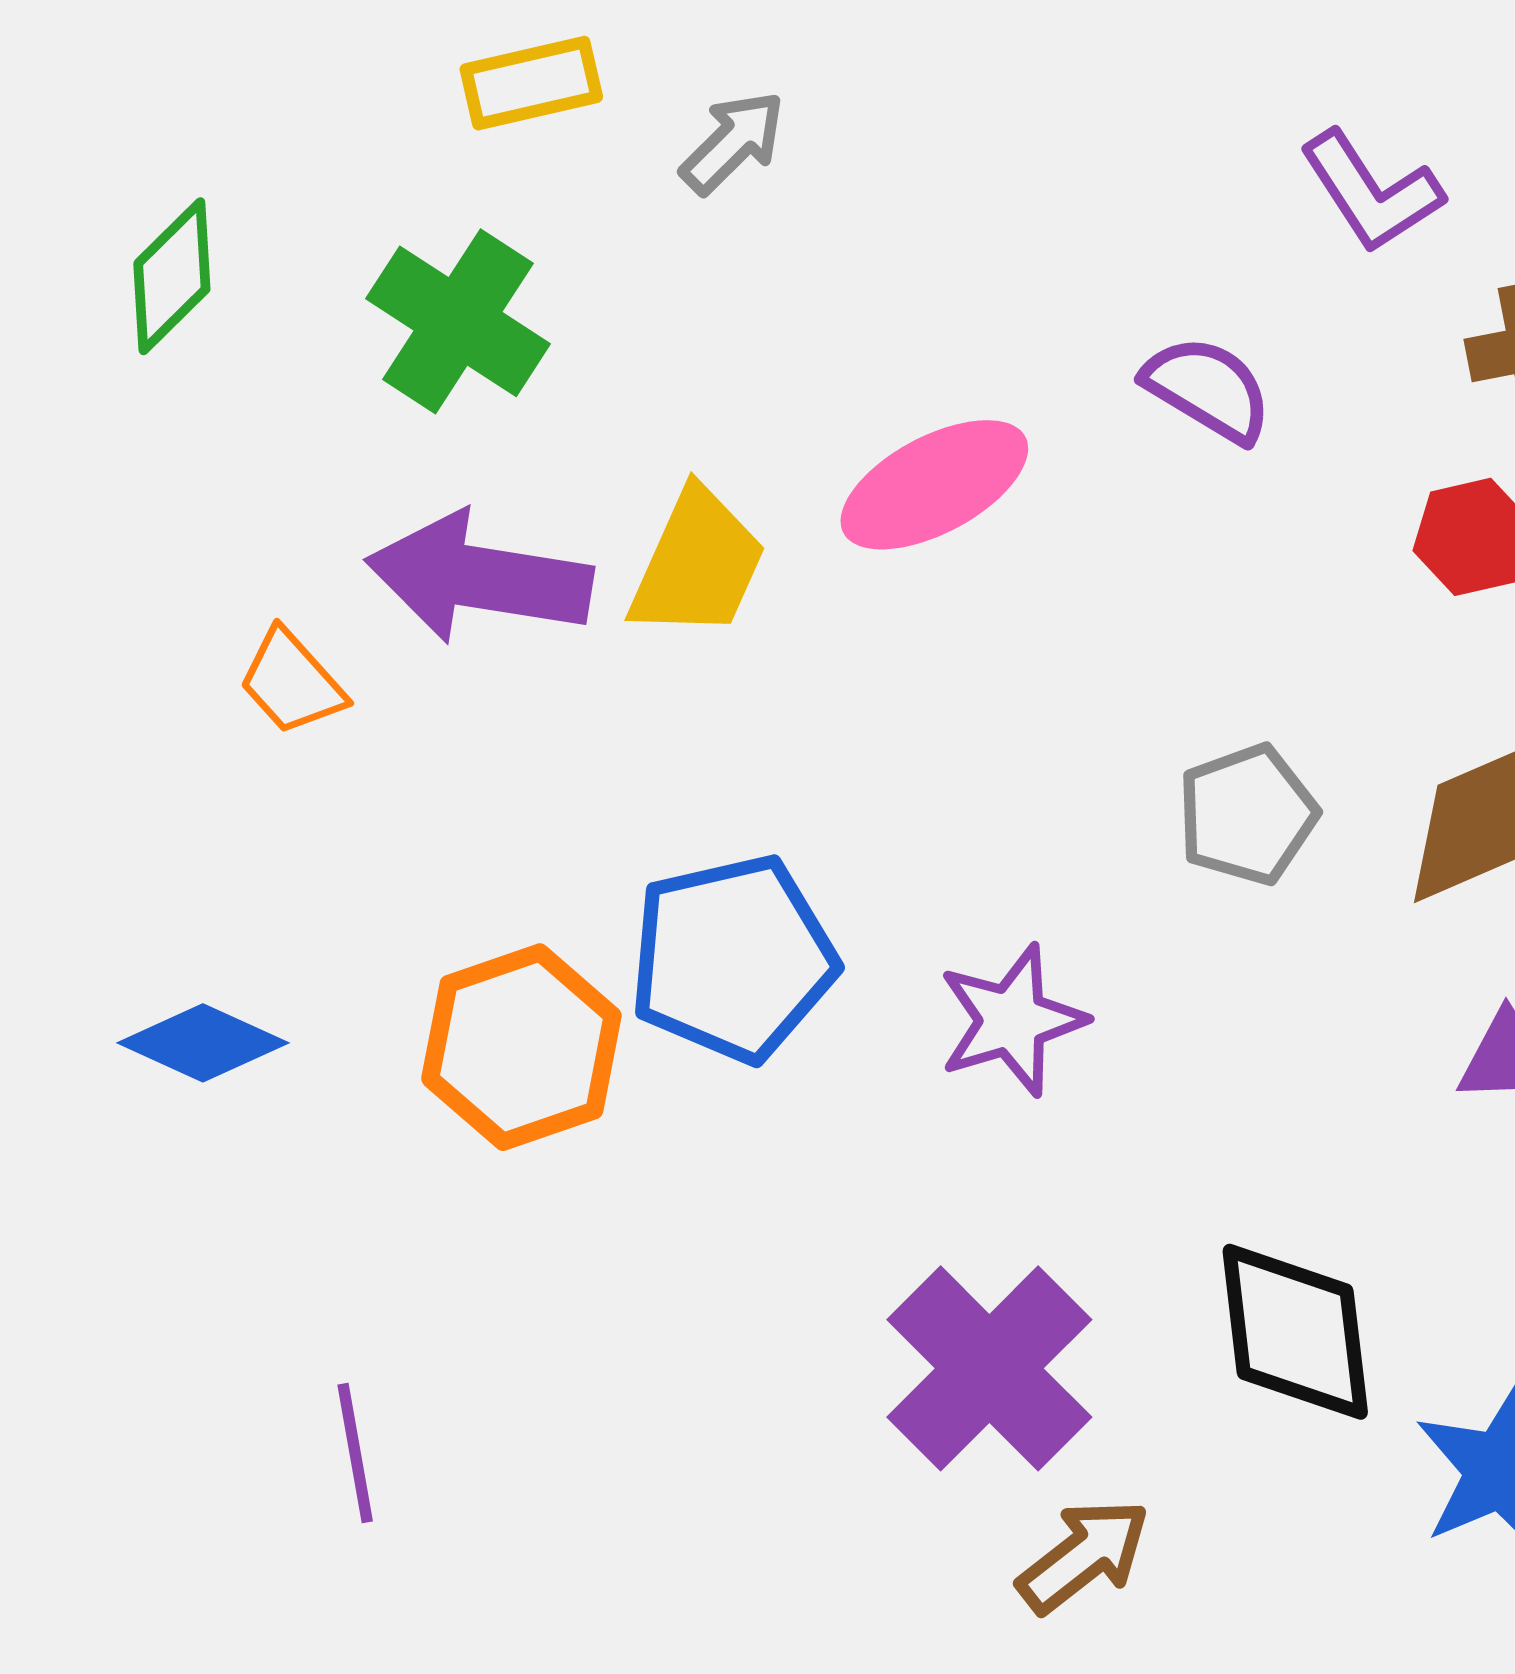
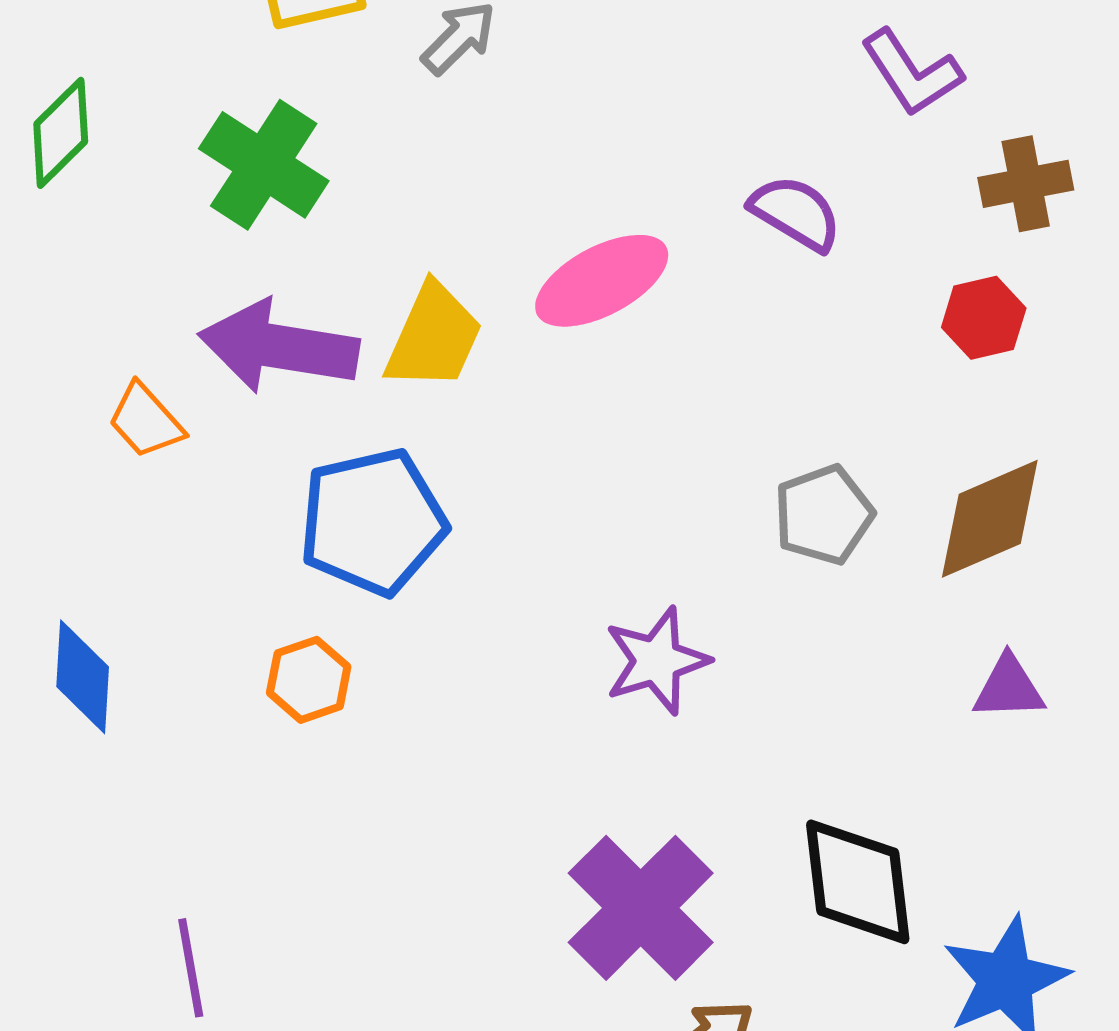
blue pentagon: (733, 958) -> (373, 522), moved
blue diamond: (203, 1043) -> (83, 677), turned 69
orange hexagon: (521, 1047) -> (309, 680), size x0.6

